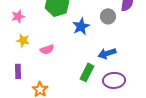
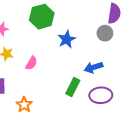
gray circle: (108, 16) -> (105, 33), moved
pink semicircle: (47, 49) -> (31, 63), turned -40

